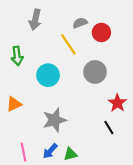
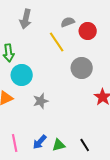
cyan circle: (48, 75) -> (22, 75), moved
gray star: (54, 120) -> (41, 101), moved, size x0.7
black line: (109, 127) -> (85, 145), moved

